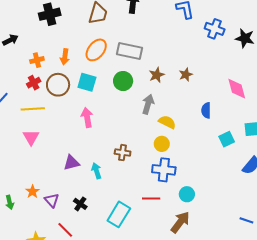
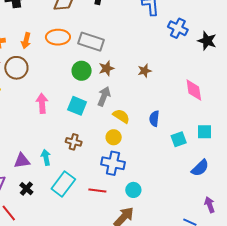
orange ellipse: (96, 50) -> (58, 37), turned 45
brown star: (157, 75) -> (106, 68), moved
cyan square: (87, 82) -> (77, 106), moved
blue semicircle: (206, 110) -> (154, 119), moved
purple triangle: (71, 163) -> (22, 161), moved
cyan rectangle: (119, 214) -> (63, 184), moved

